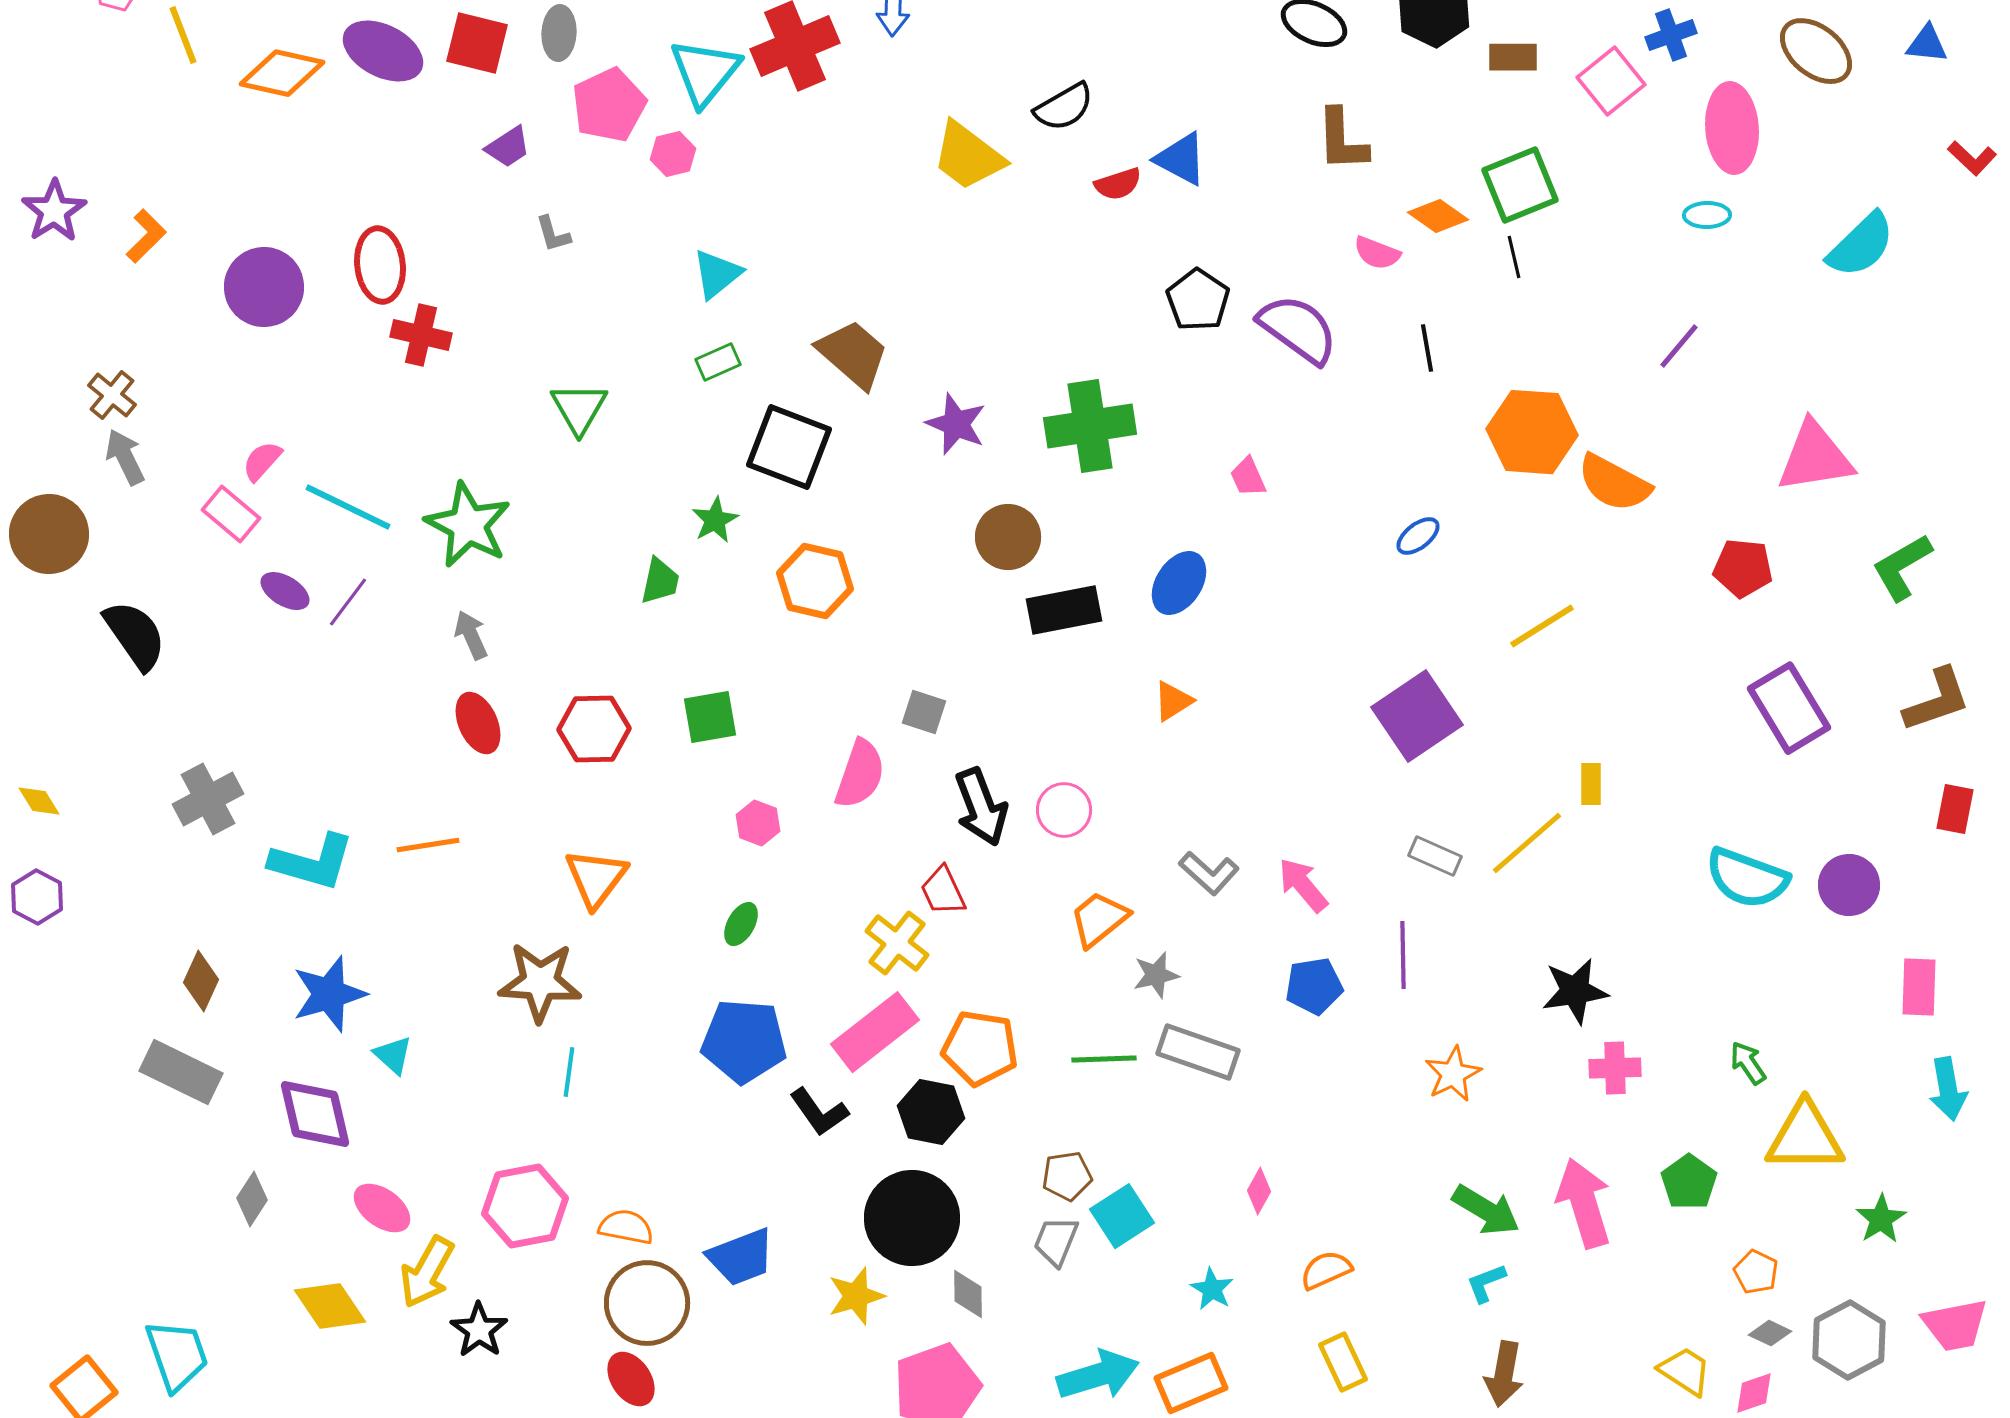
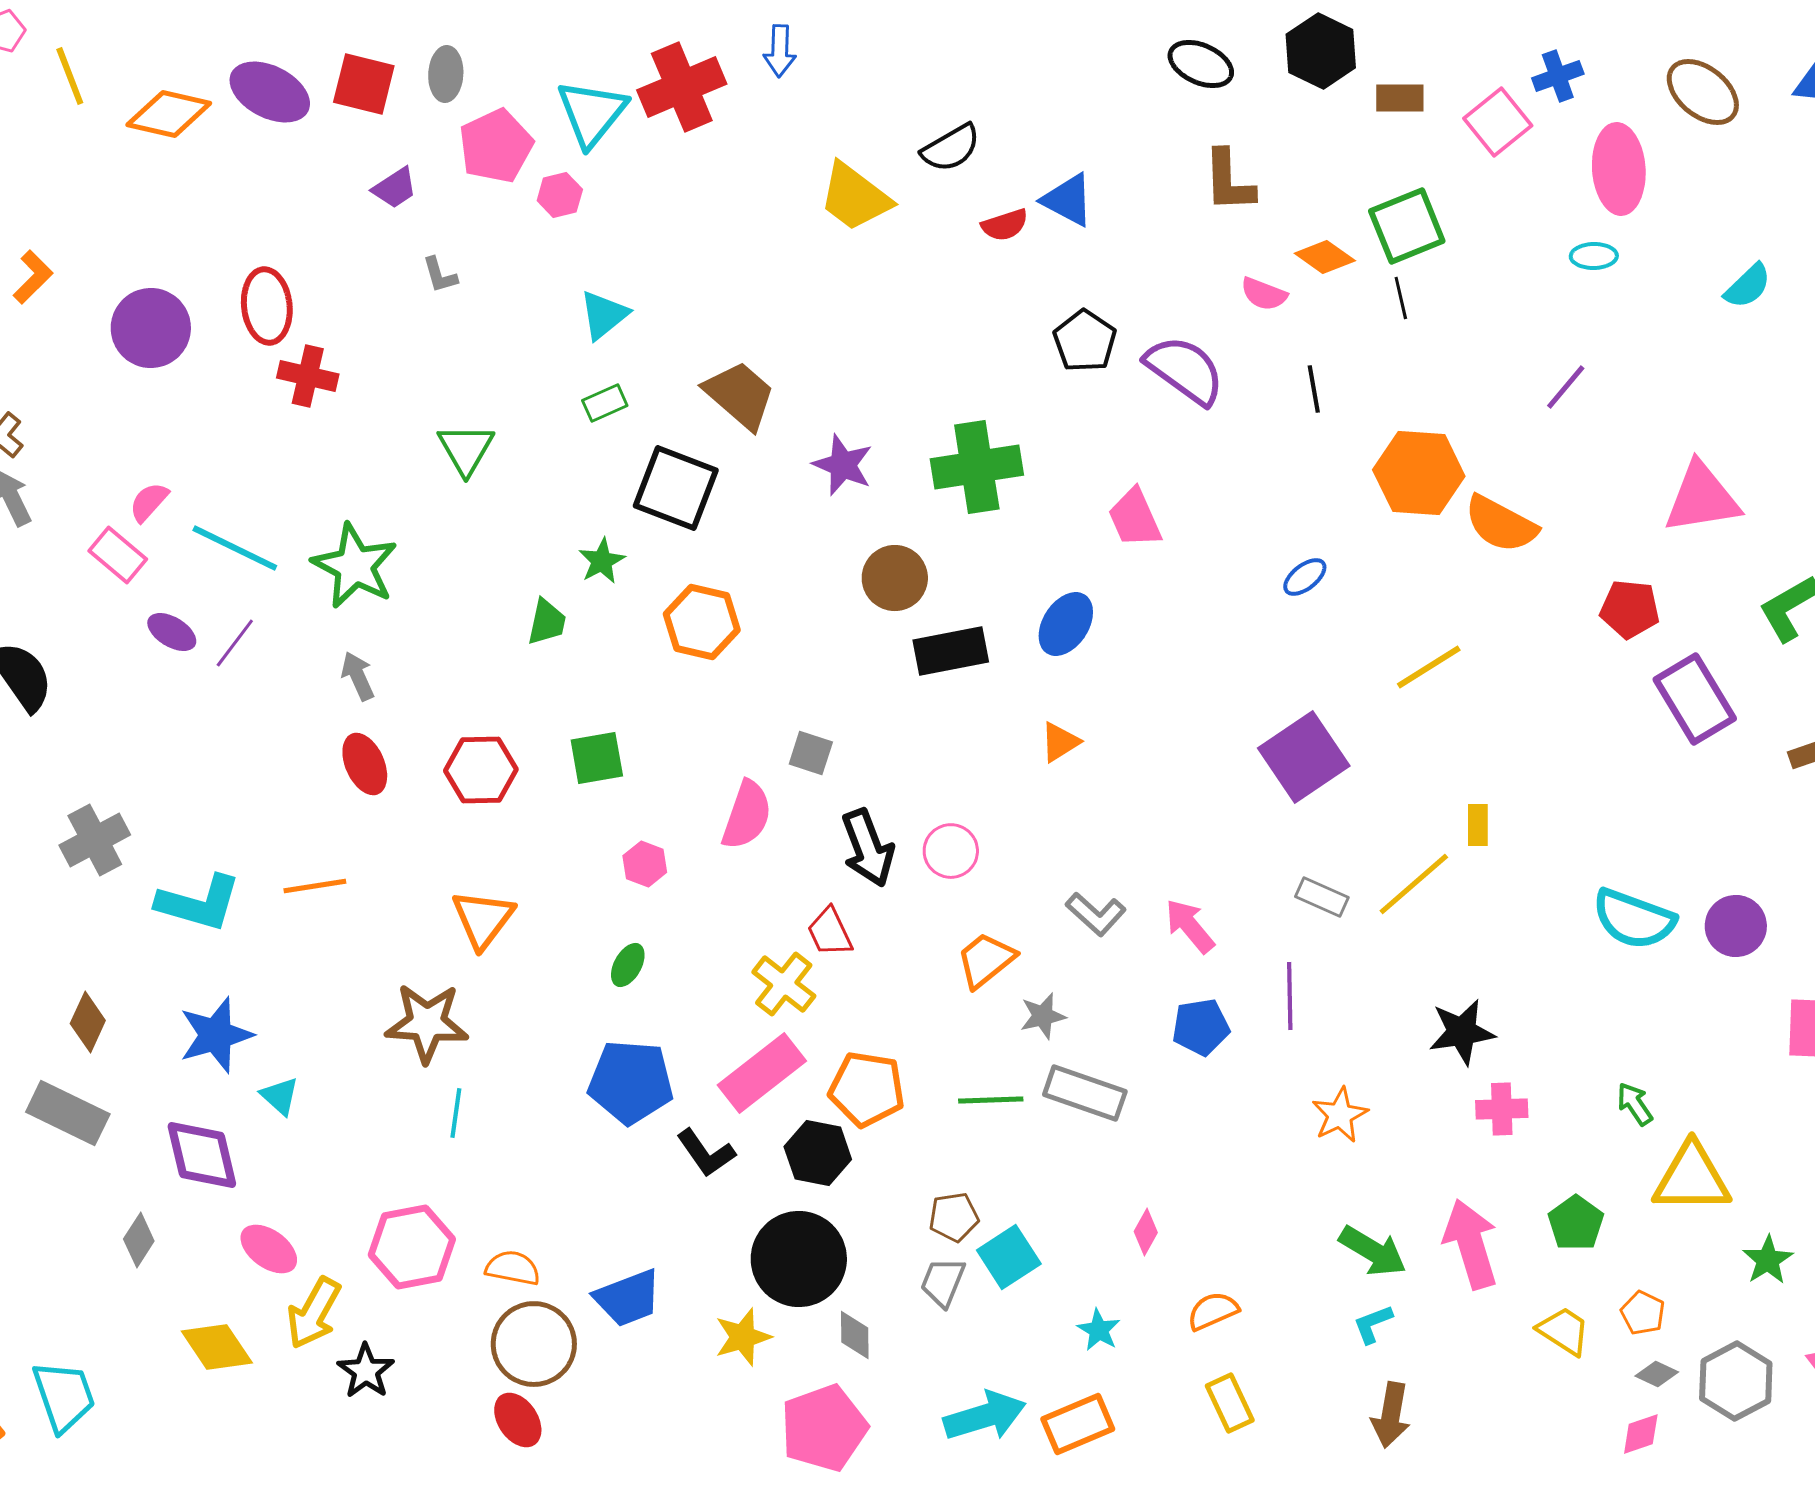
cyan semicircle: (1861, 245) -> (1748, 286), size x0.7
pink trapezoid: (1248, 477) -> (1135, 518), size x1.5
purple rectangle: (1789, 708) -> (1695, 699), moved
yellow trapezoid: (1685, 1371) -> (1564, 1331), moved

